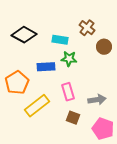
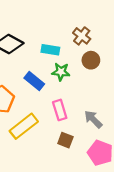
brown circle: (104, 47) -> (91, 60), moved
blue rectangle: (46, 67) -> (34, 81), turned 42
gray arrow: (97, 100) -> (93, 119), turned -126

